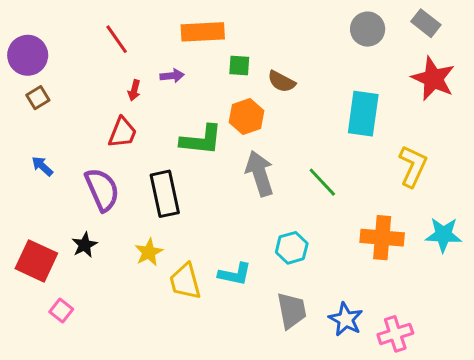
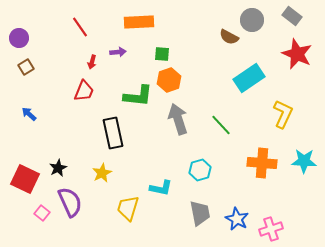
purple circle: (28, 55) -> (19, 38), size x0.7
green square: (239, 65) -> (162, 54), moved
brown semicircle: (281, 82) -> (229, 37), moved
cyan rectangle: (363, 114) -> (249, 78), turned 48
purple semicircle: (102, 189) -> (70, 202), moved
yellow trapezoid: (185, 281) -> (128, 208), moved, turned 32

